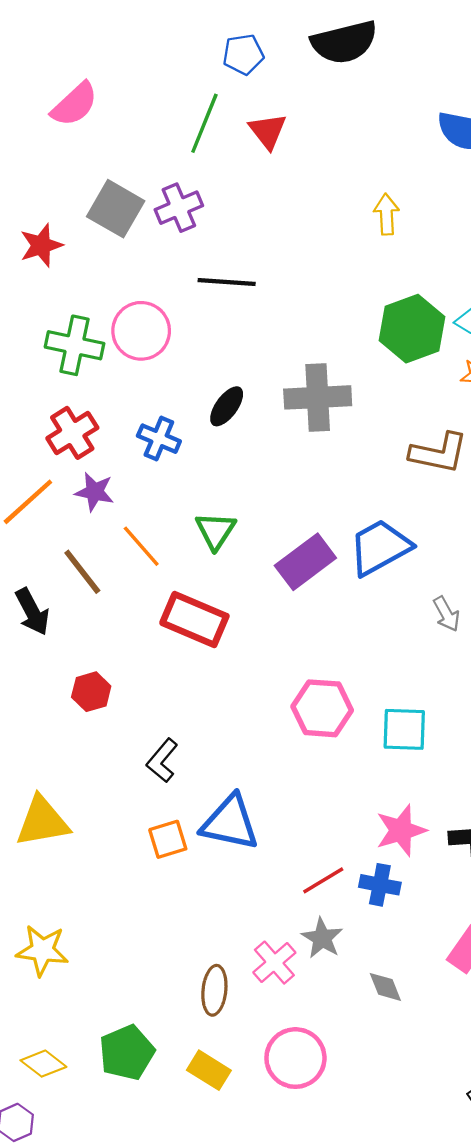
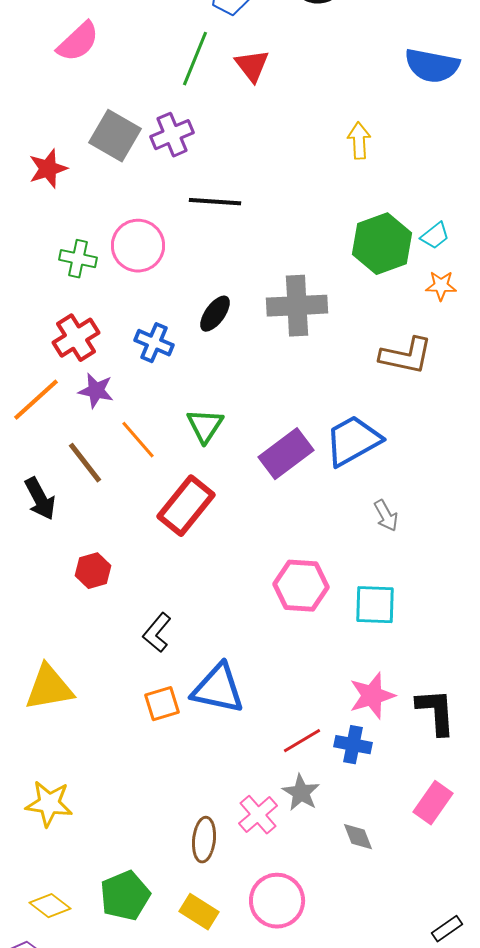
green cross: (75, 345) -> (78, 259), size x0.7
gray arrow: (446, 614) -> (386, 516), moved
red rectangle: (194, 619) -> (186, 506), turned -74

